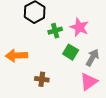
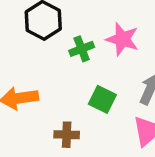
green square: (71, 52) -> (102, 99), moved

